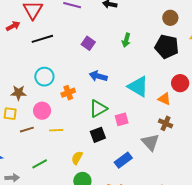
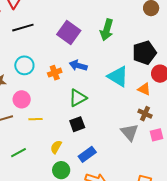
green arrow: (126, 40) -> (107, 30), size x1.5
purple square: (88, 43) -> (69, 32), size x1.6
black pentagon: (167, 47) -> (144, 53), moved, turned -30
orange cross: (68, 93) -> (55, 73), moved
pink square: (122, 119) -> (157, 135), moved
blue rectangle: (123, 160) -> (87, 154), moved

